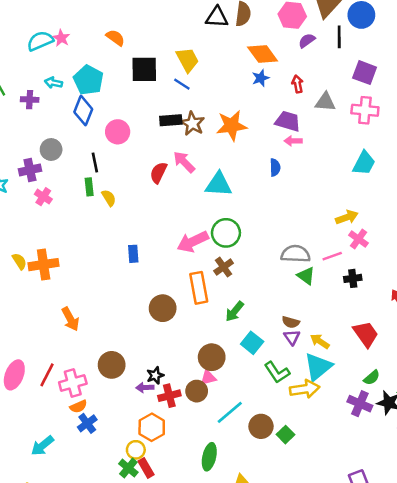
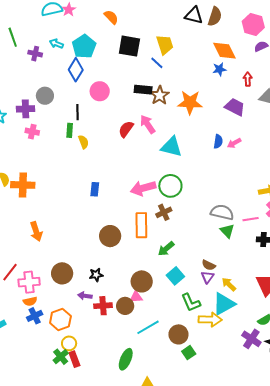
pink arrow: (293, 141) -> (234, 143), moved, turned -40
pink cross: (43, 197) -> (32, 132), turned -32
black star: (155, 375) -> (96, 275), moved
brown circle: (261, 426) -> (178, 334), moved
orange hexagon: (152, 427) -> (60, 319), moved

